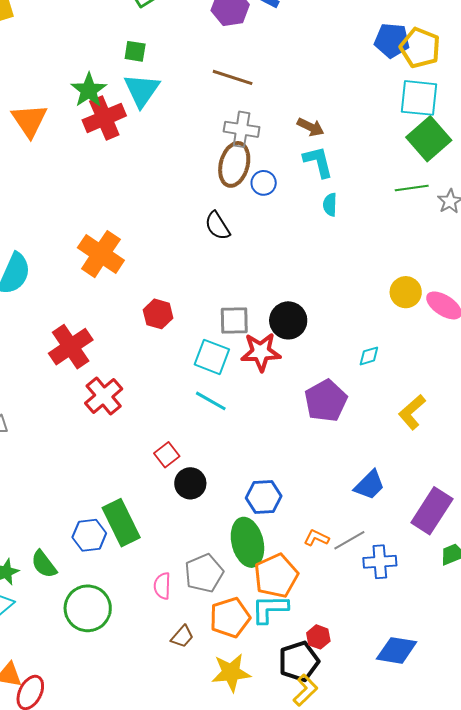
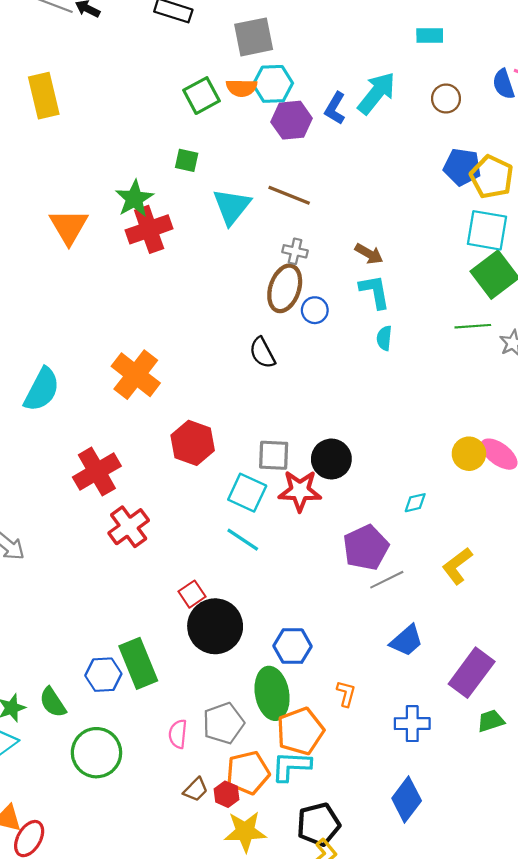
cyan triangle: (142, 90) -> (232, 206), moved
gray cross: (242, 129) -> (295, 251), size x0.7
yellow circle: (406, 292) -> (469, 454), moved
red hexagon: (158, 314) -> (193, 443), size x1.4
black circle: (190, 483) -> (215, 626), size x1.6
orange L-shape: (316, 538) -> (346, 694), turned 75
gray line: (349, 540) -> (387, 580), moved
red hexagon: (318, 637) -> (226, 794), moved
blue diamond: (397, 650) -> (407, 799), moved, turned -66

